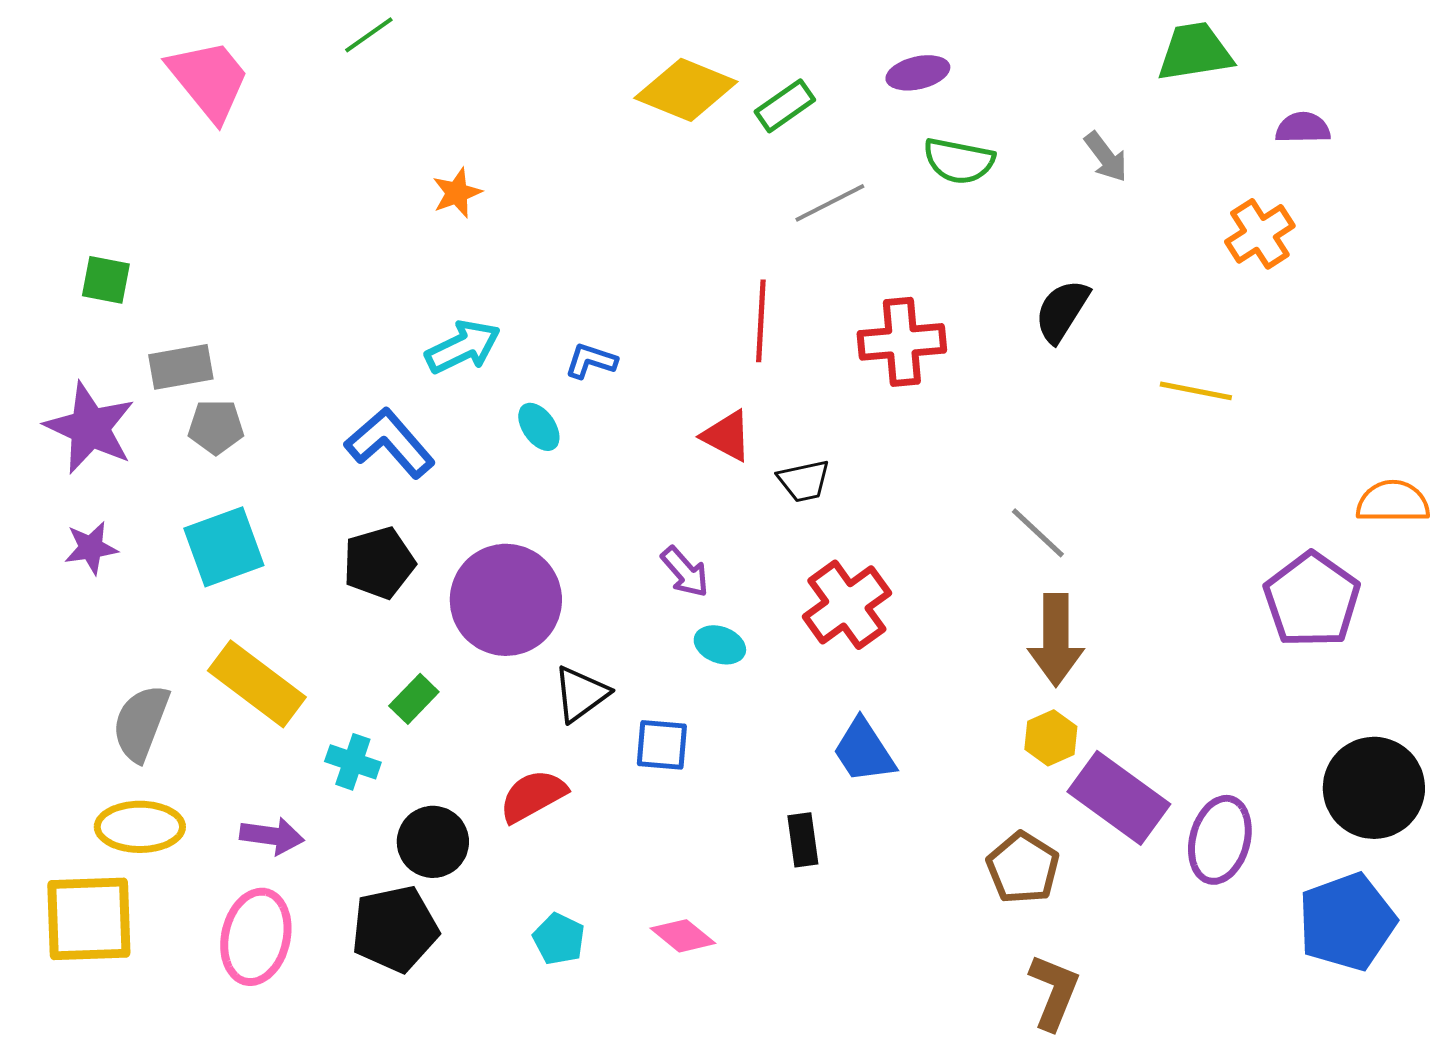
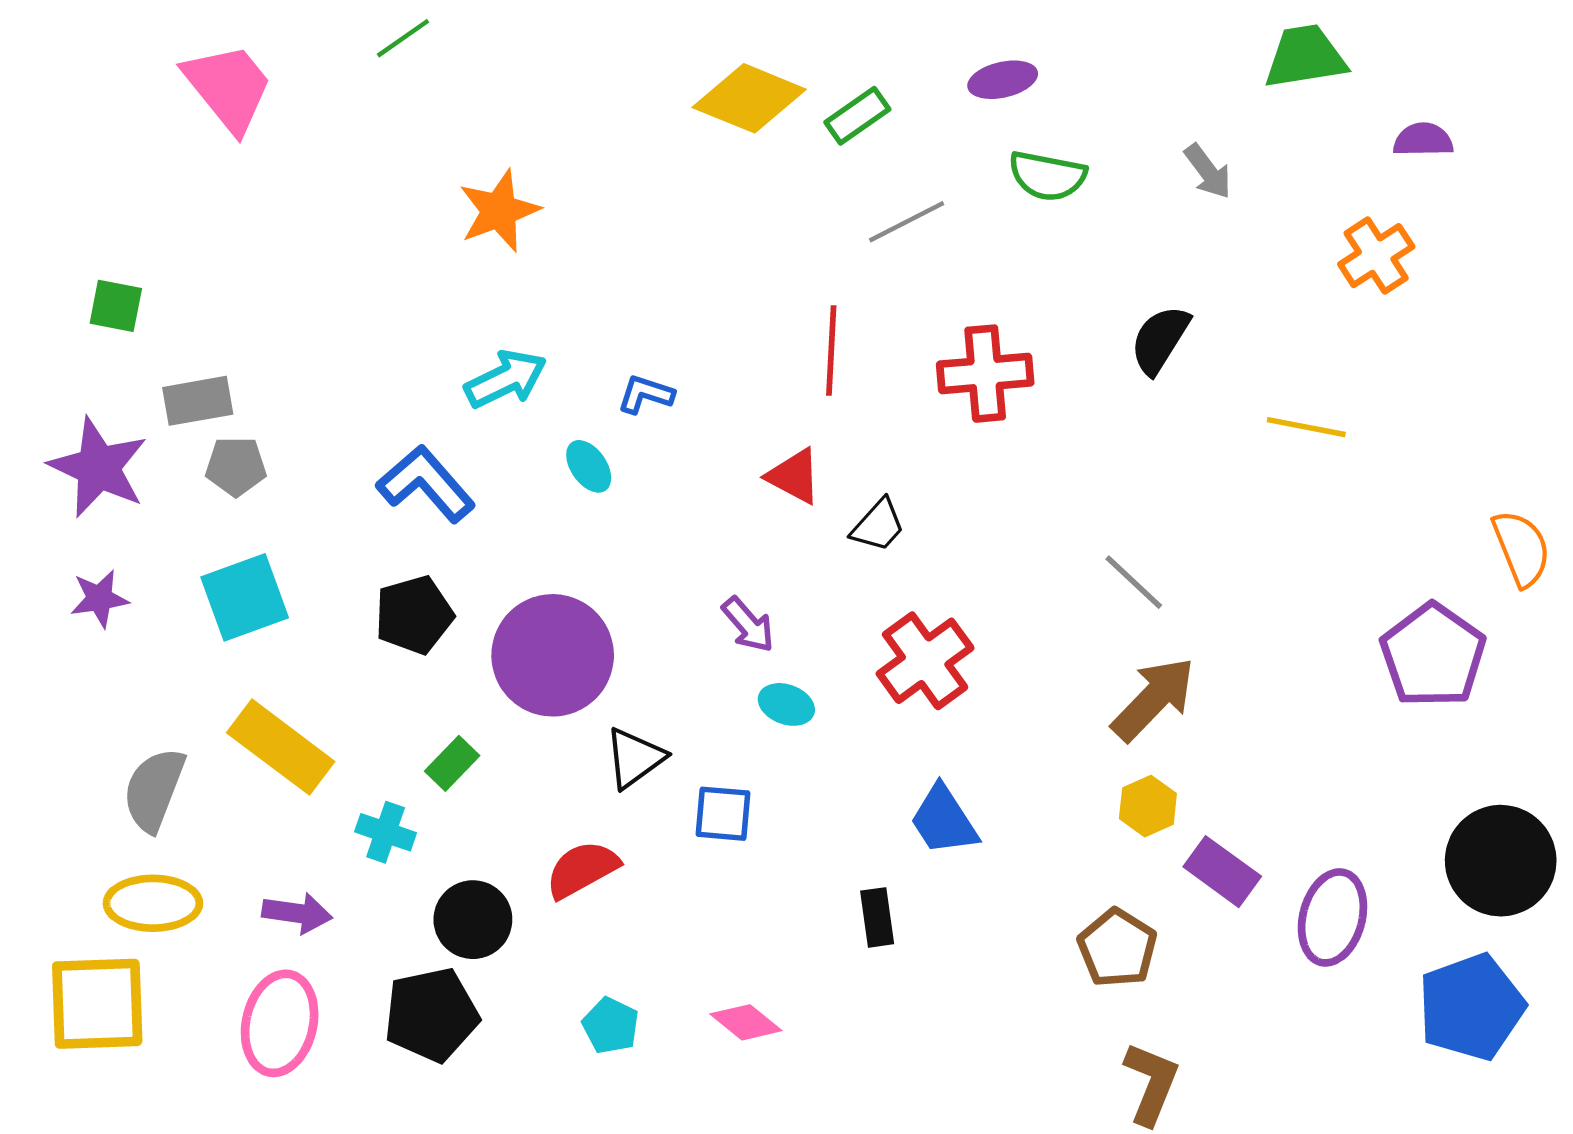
orange star: (457, 193) -> (499, 211), size x1.5
black trapezoid: (804, 481) -> (878, 525), turned -36
orange semicircle: (1393, 502) -> (1521, 548), turned 68
brown arrow: (1056, 640) -> (1153, 699), turned -136
purple rectangle: (1119, 798) -> (1222, 872), size x0.7

